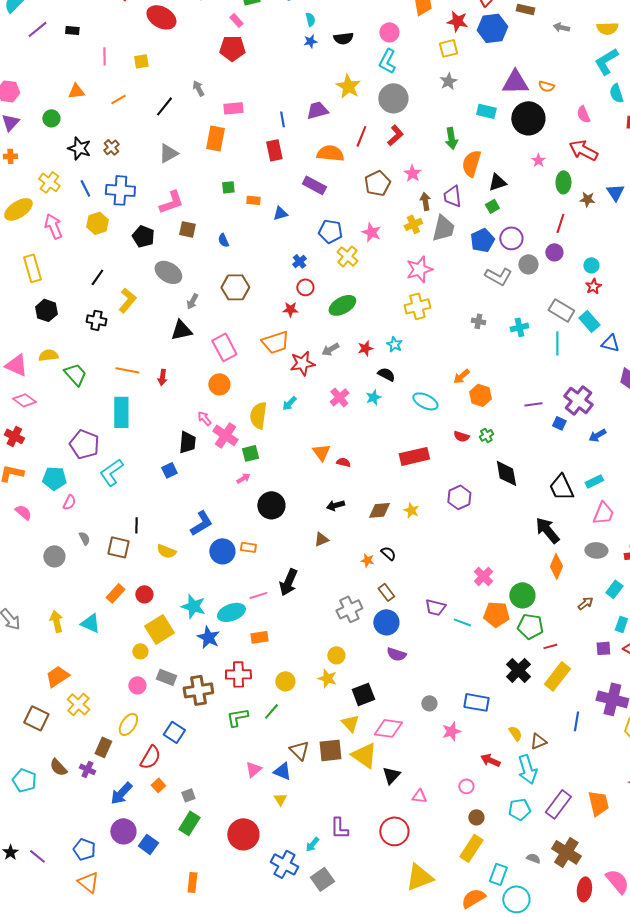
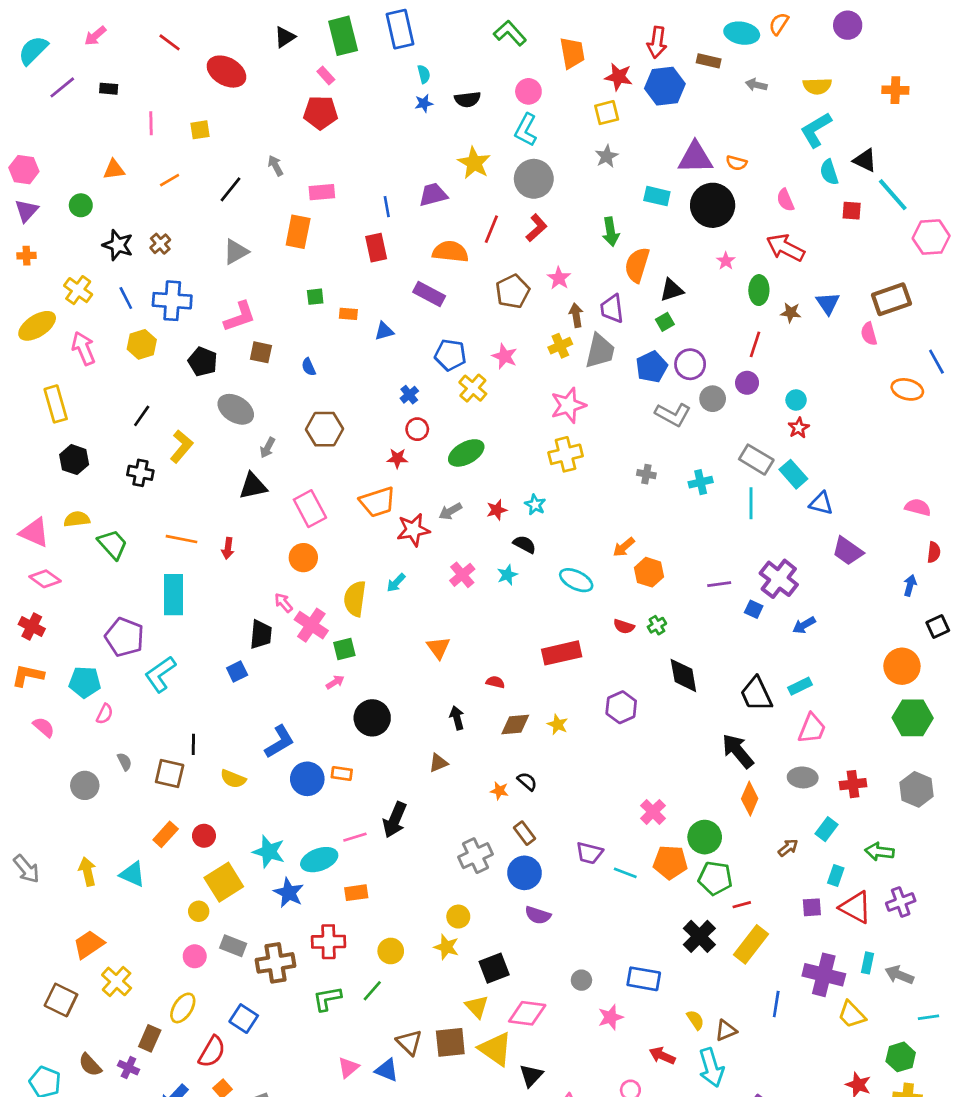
red semicircle: (343, 462) -> (495, 682), moved
black arrow: (335, 505) -> (457, 718), turned 90

